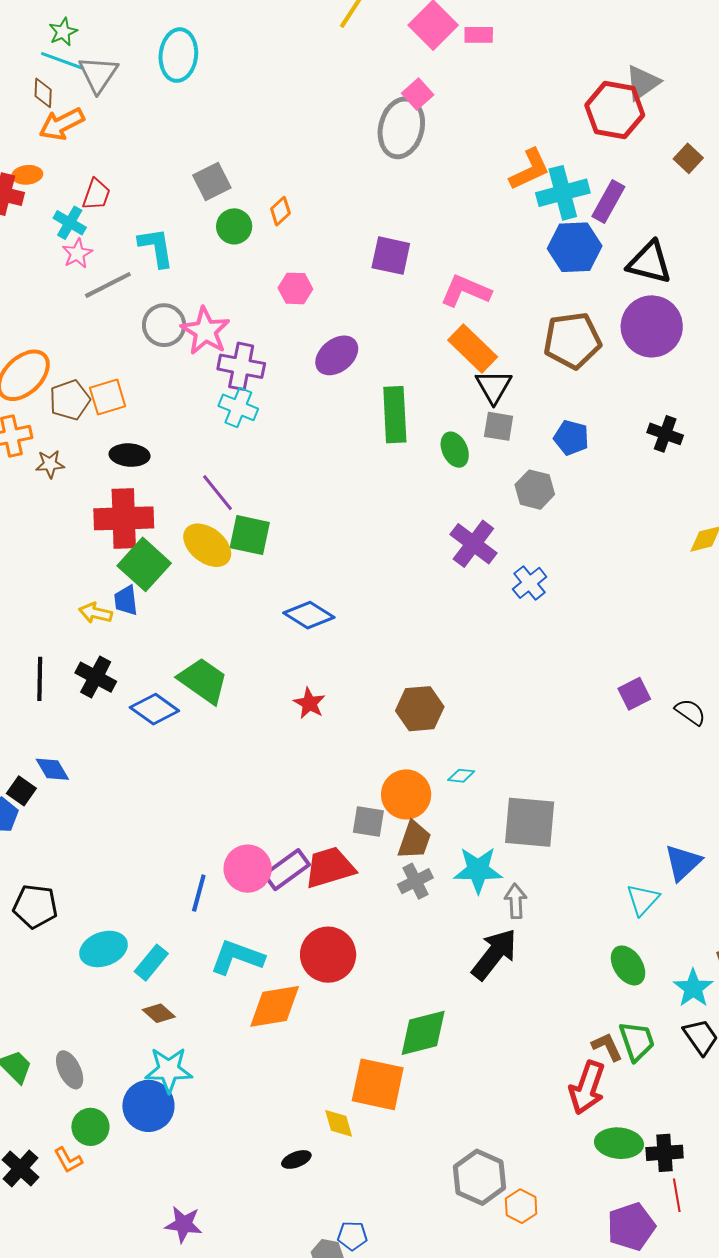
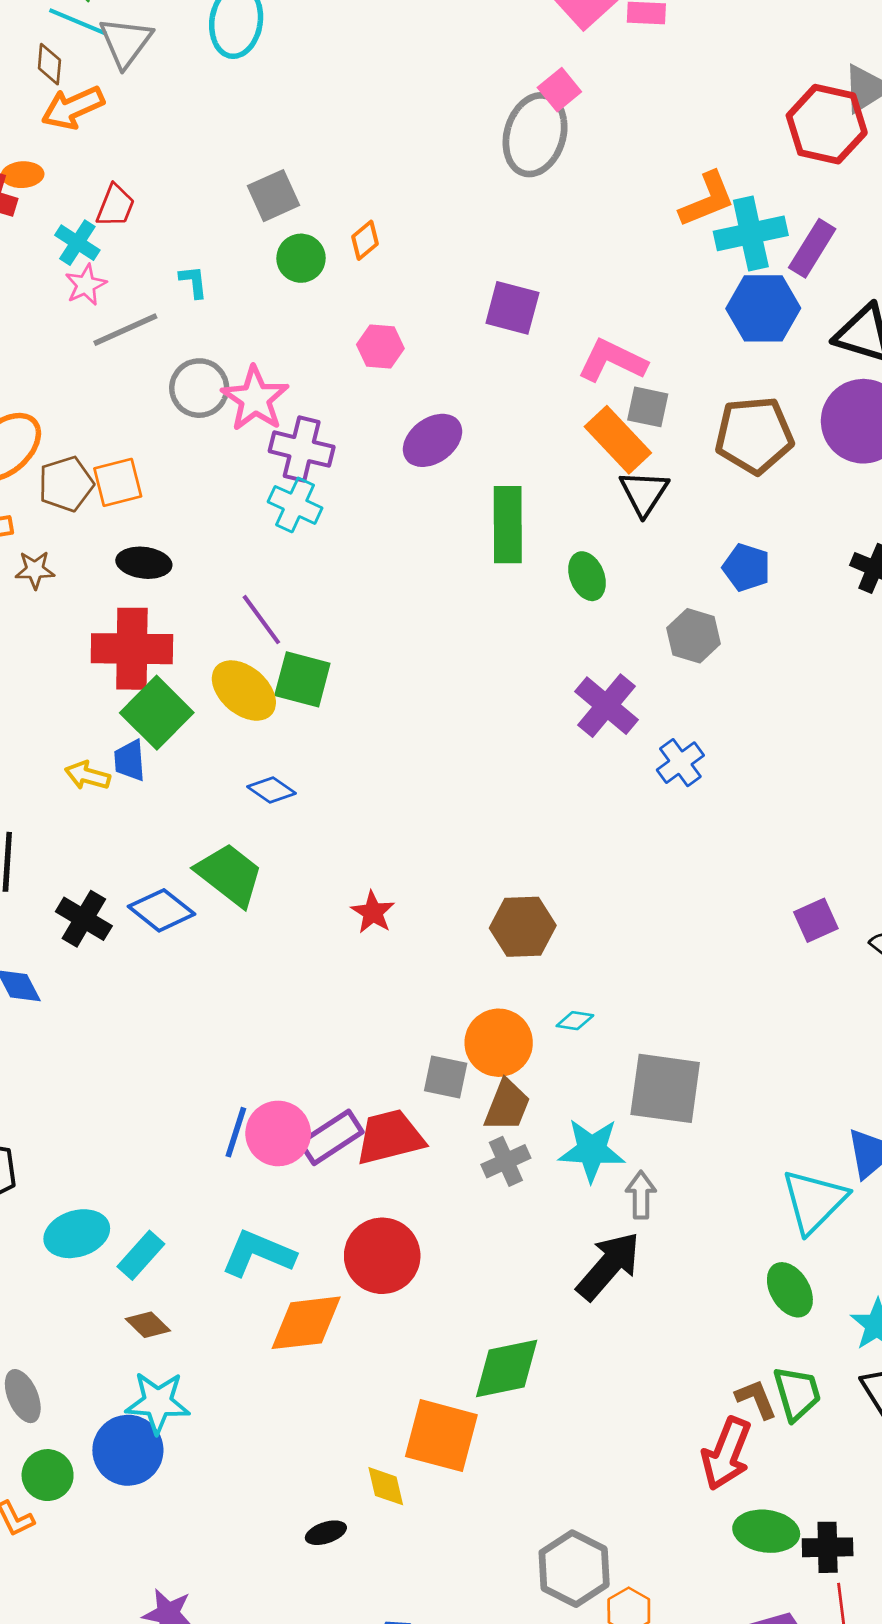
cyan L-shape: (156, 247) -> (193, 282), size x0.6
gray square: (499, 426) -> (648, 407), moved
blue diamond: (309, 615) -> (271, 790), moved, size x0.7
black cross: (96, 677) -> (84, 919), moved
blue line: (199, 893) -> (236, 1132), moved
cyan triangle: (643, 900) -> (814, 1201), size x1.5

